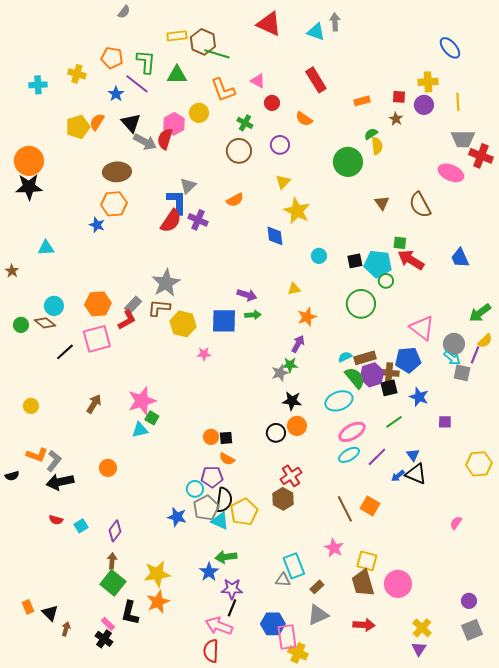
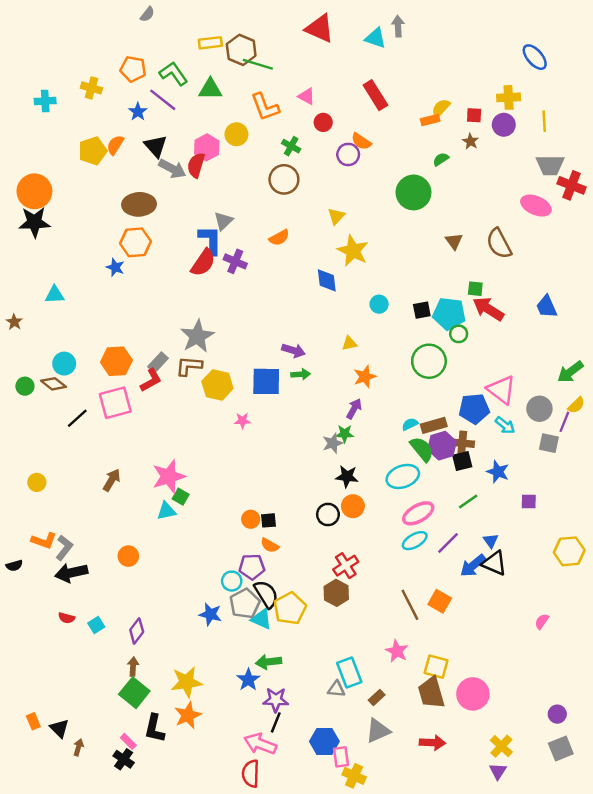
green L-shape: (146, 62) -> (173, 74), turned -40
purple circle: (280, 145) -> (348, 154), moved
yellow semicircle: (377, 146) -> (441, 108), moved, turned -132
cyan arrow: (452, 358) -> (505, 425), moved
blue pentagon: (408, 360) -> (474, 409), moved
blue arrow: (398, 476) -> (473, 566), size x1.6
black semicircle: (224, 500) -> (266, 594), turned -40
pink rectangle: (287, 637) -> (341, 757), size x0.7

